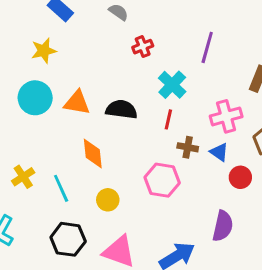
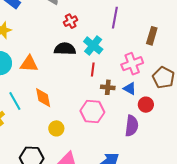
black semicircle: (121, 109) -> (65, 49), moved
cyan line: (61, 188) -> (15, 101), moved
purple semicircle: (223, 226) -> (132, 126), moved

